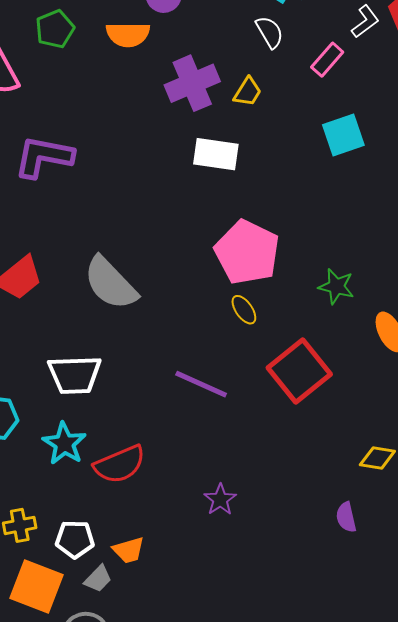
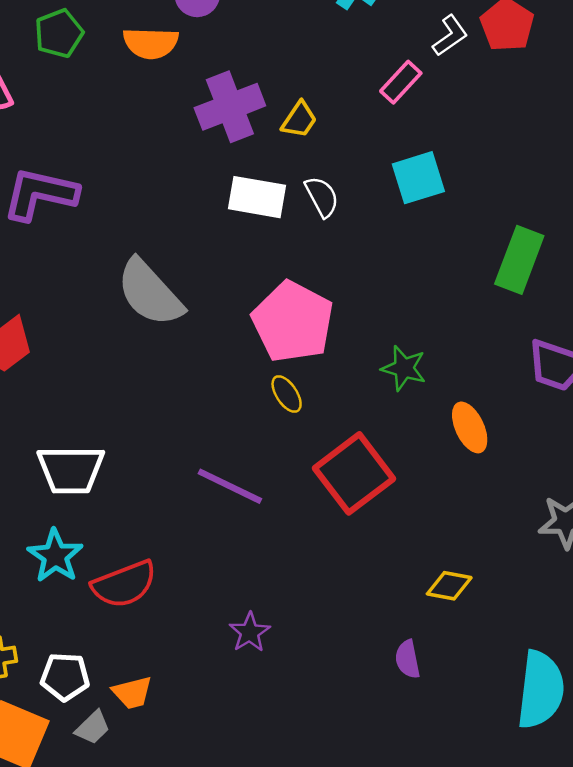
white semicircle: (270, 32) -> (322, 197), moved
gray semicircle: (110, 283) -> (150, 293), moved

